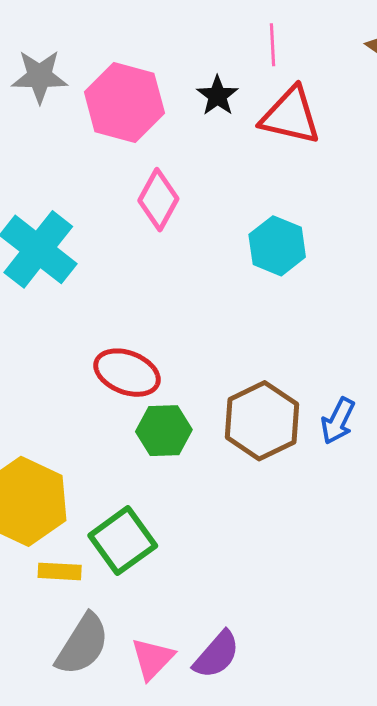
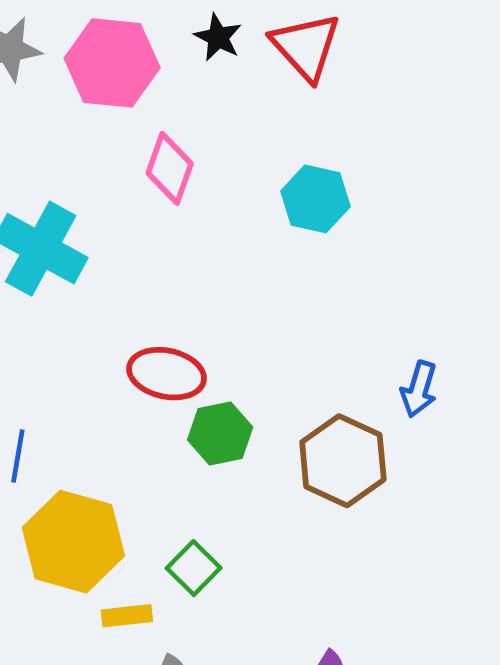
red triangle: (290, 116) -> (306, 47), turned 44
brown hexagon: (262, 421) -> (343, 461), moved
green square: (123, 541) -> (194, 568), size x0.7

